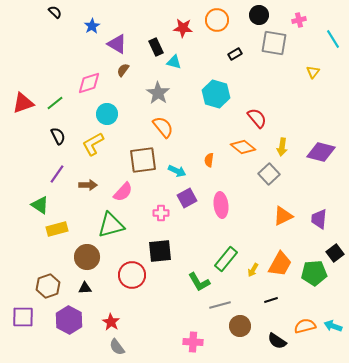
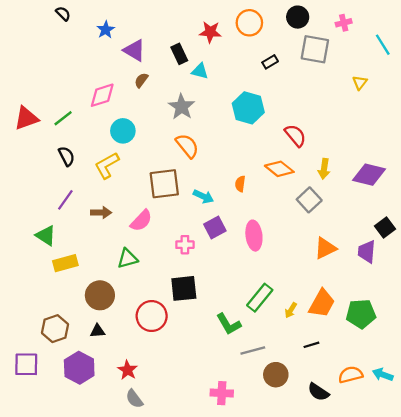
green triangle: (111, 225) -> (127, 259), size x0.7
black square: (335, 253) -> (385, 227), moved

